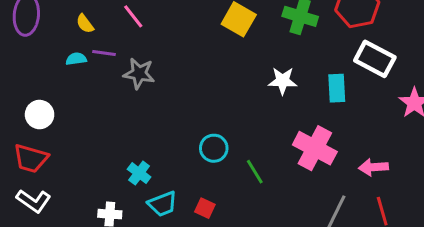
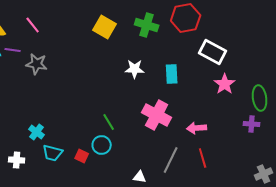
white rectangle: (375, 59) -> (213, 52), moved
cyan circle: (214, 148) -> (102, 145), moved
green line: (255, 172) -> (109, 122), moved
cyan trapezoid: (163, 204) -> (53, 153), turned 35

